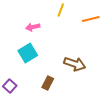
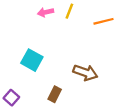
pink arrow: (33, 27) -> (46, 12), moved
cyan square: (28, 53) -> (32, 60), turned -30

